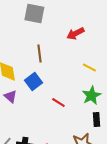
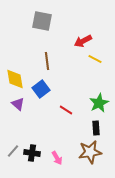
yellow line: (89, 67) -> (95, 59), moved
black rectangle: (96, 119) -> (96, 128), moved

